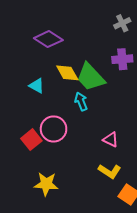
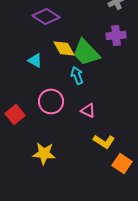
red square: (31, 140) -> (15, 114), moved
pink triangle: (111, 140) -> (88, 110), moved

